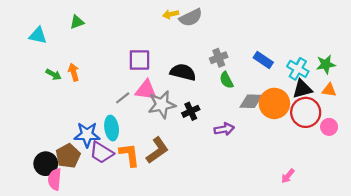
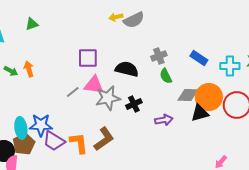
cyan cross: (298, 69) -> (230, 66), turned -30
black triangle: (302, 89) -> (200, 113), moved
cyan ellipse: (112, 128) -> (21, 128), moved

